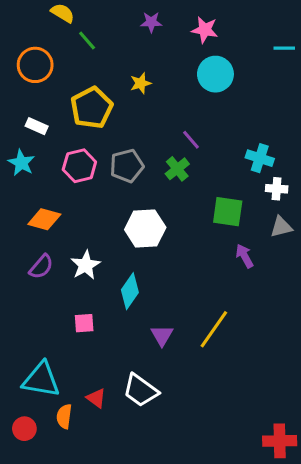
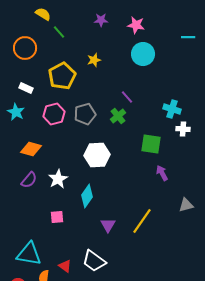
gray triangle: (281, 227) -> (186, 205), moved

